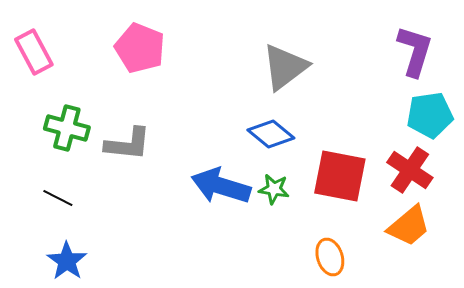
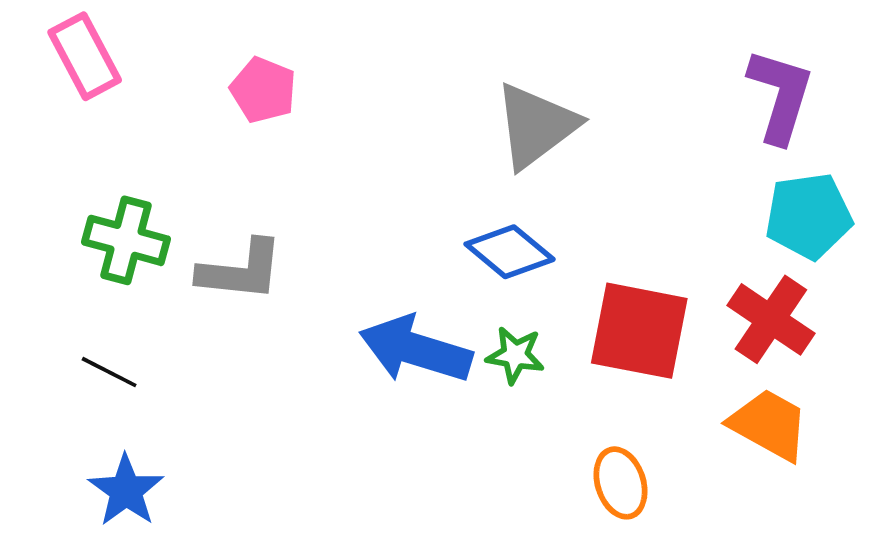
pink pentagon: (140, 48) -> (263, 90), size x0.7
pink rectangle: (34, 52) -> (85, 56), moved
orange trapezoid: (409, 226) -> (769, 425), turned -111

